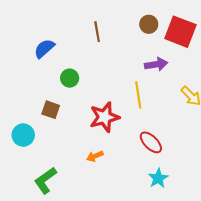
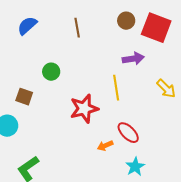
blue semicircle: (44, 49) -> (27, 26), moved
brown square: (51, 110) -> (24, 97), moved
orange arrow: (95, 156) -> (105, 146), moved

